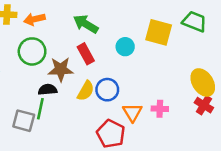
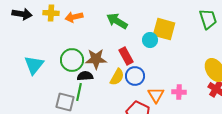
green trapezoid: (194, 22) -> (208, 19), turned 50
yellow square: (159, 32) -> (164, 29), moved
green circle: (32, 51) -> (72, 60), moved
red rectangle: (86, 54) -> (126, 56), moved

